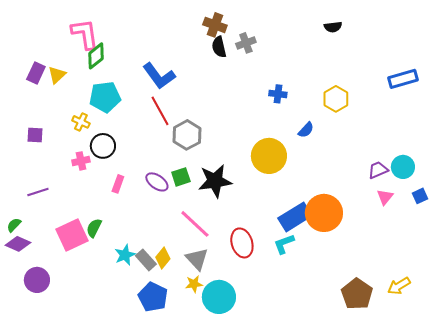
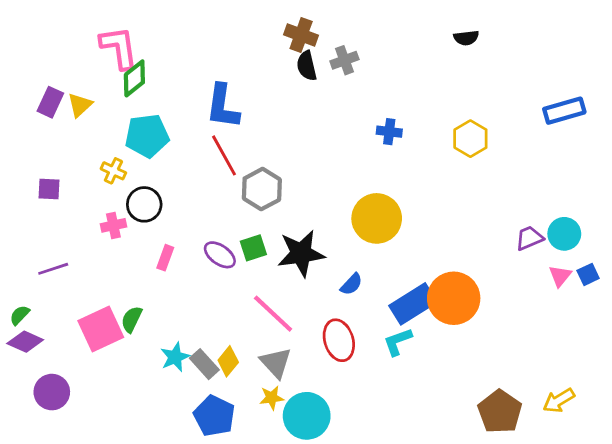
blue L-shape: (159, 76) -> (223, 106), turned 44
blue semicircle: (306, 130) -> (351, 284), moved
pink triangle: (385, 197) -> (560, 276), moved

